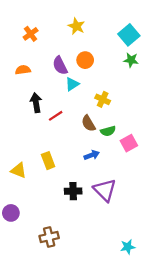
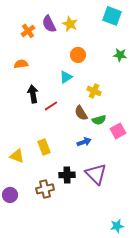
cyan square: (129, 35) -> (112, 16), moved, turned -30
purple semicircle: (60, 66) -> (49, 24), moved
brown cross: (49, 237) -> (45, 189), moved

